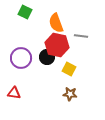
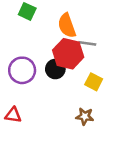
gray line: (81, 36) -> (87, 43), moved
yellow square: (69, 69) -> (94, 82), moved

